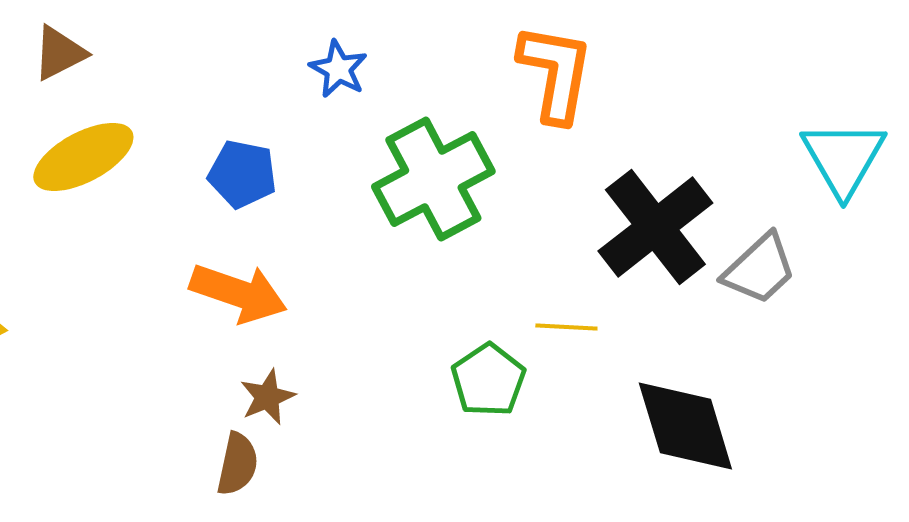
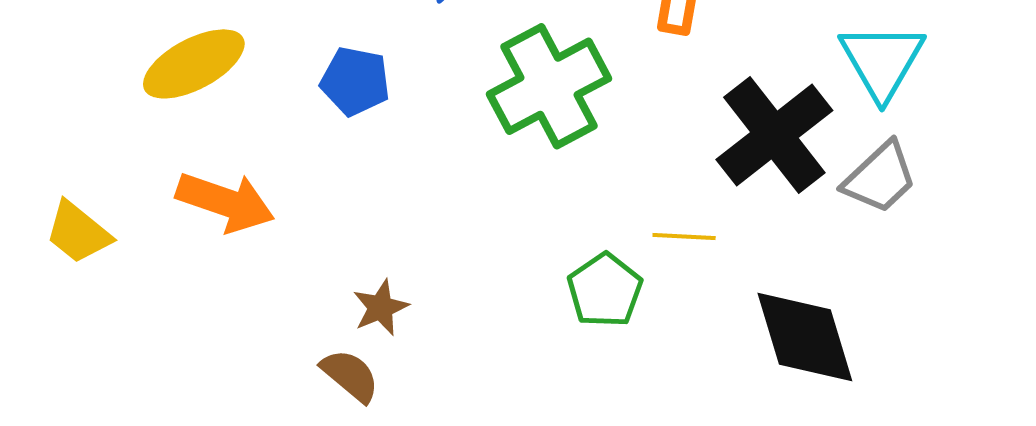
cyan triangle: (843, 158) -> (882, 61), moved
orange arrow: (238, 293) -> (225, 202), moved
brown semicircle: (237, 464) -> (350, 376), turned -62

